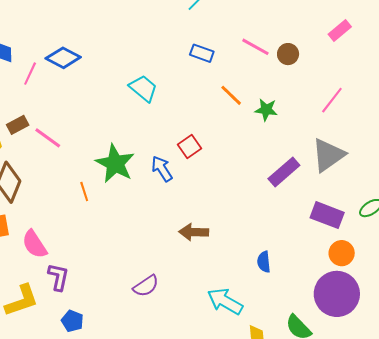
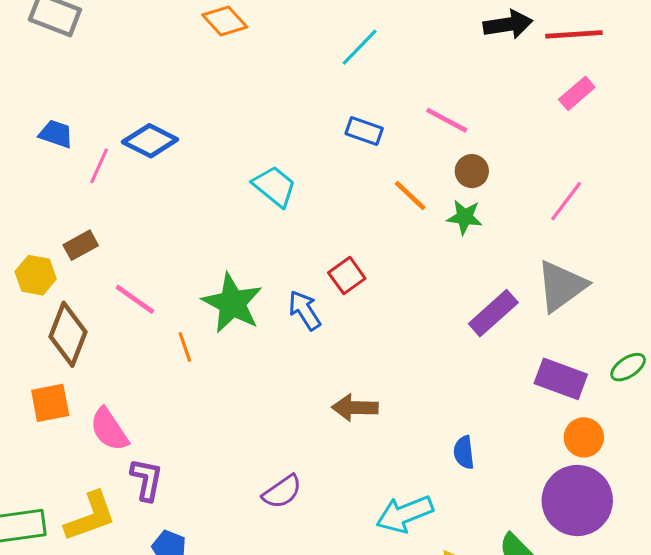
brown circle: (288, 54) -> (472, 171), moved
pink line: (48, 138) -> (135, 299), moved
cyan arrow: (225, 301) -> (405, 514), turned -51

